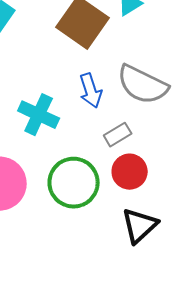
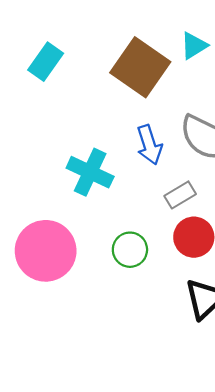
green circle: (74, 183) -> (130, 250), size x0.6

